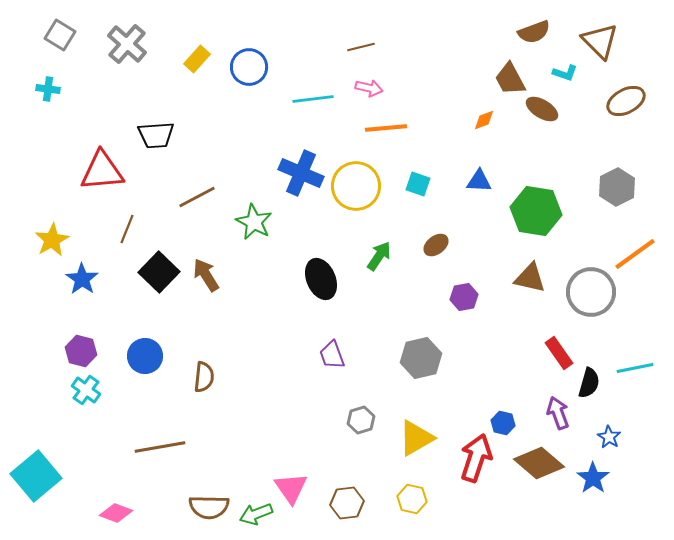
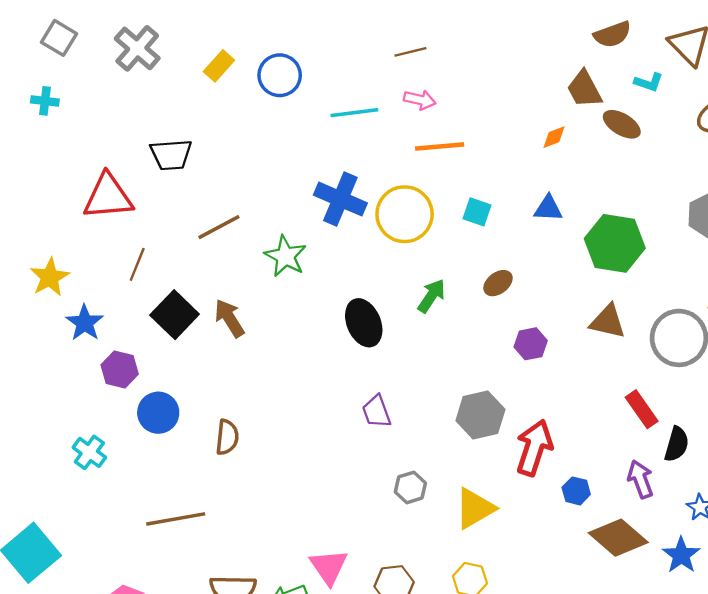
purple hexagon: (81, 351) -> (120, 369), moved
red arrow: (476, 458) -> (534, 448), moved

